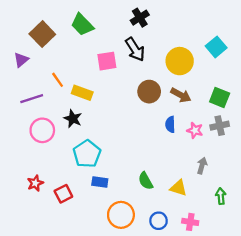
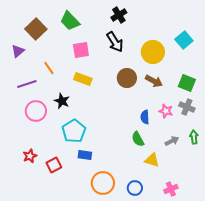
pink square: (107, 61) -> (81, 50), moved
yellow rectangle: (82, 93) -> (83, 79), moved
blue semicircle: (170, 124) -> (145, 117), moved
gray cross: (220, 126) -> (187, 107), turned 35
gray arrow: (202, 166) -> (172, 141), turned 48
green semicircle: (146, 181) -> (138, 139), moved
green arrow: (221, 196) -> (194, 137), moved
pink cross: (190, 222) -> (171, 189), moved, turned -32

